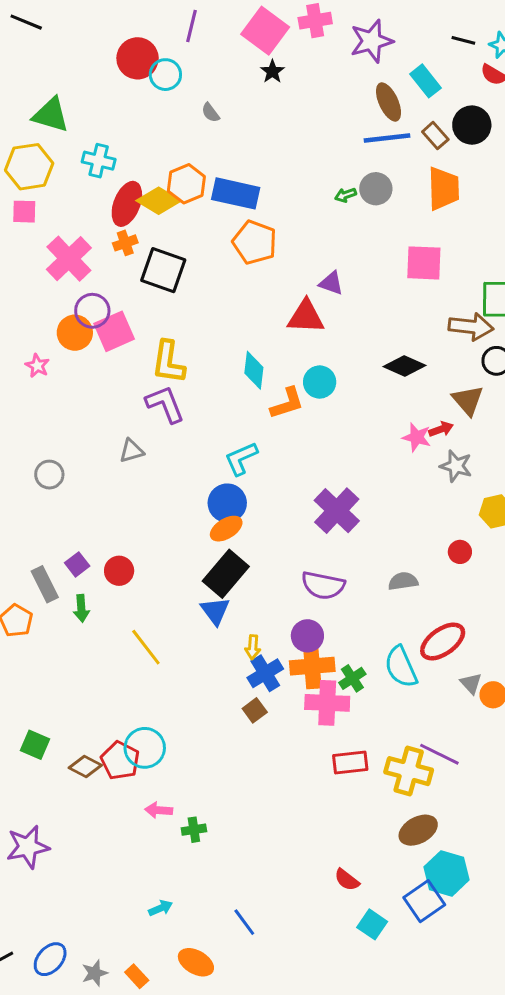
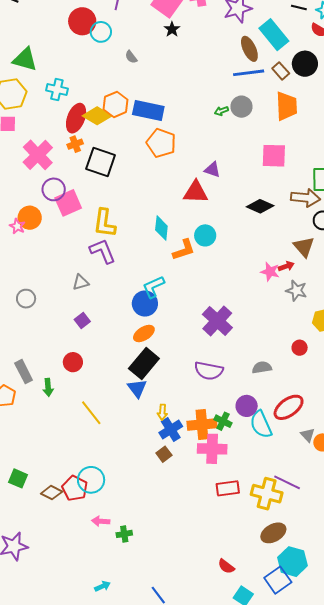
cyan rectangle: (426, 81) -> (274, 35), size x1.4
orange circle: (75, 333) -> (30, 218), moved
black diamond: (405, 366) -> (260, 206), moved
blue circle: (227, 503) -> (145, 304), moved
purple square: (77, 564) -> (82, 320), moved
purple circle: (307, 636) -> (247, 406), moved
green cross: (352, 678) -> (223, 421), moved, turned -30

